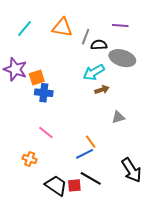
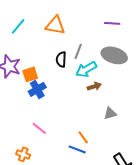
gray line: (86, 37) -> (78, 51), moved
black semicircle: (99, 45) -> (61, 59), moved, turned -84
blue cross: (44, 93) -> (37, 89), turned -36
blue line: (85, 154) -> (77, 149), turned 48

